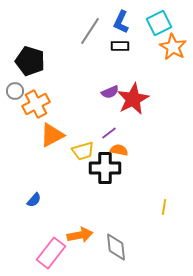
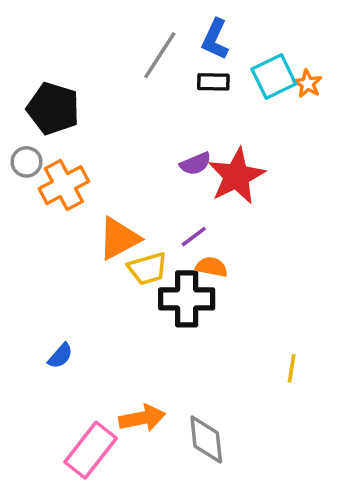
cyan square: (159, 23) -> (274, 76), moved
orange star: (173, 47) -> (308, 84), size x0.6
orange triangle: (52, 135) -> (119, 238), moved

